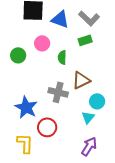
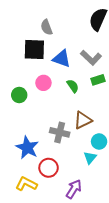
green rectangle: (85, 40) -> (98, 80), moved
green semicircle: (62, 57) -> (73, 86), moved, turned 144
yellow L-shape: (25, 143) -> (26, 184), turned -65
purple arrow: (89, 146) -> (74, 189), moved

